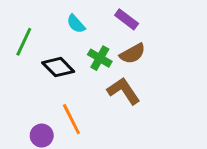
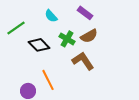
green line: (24, 42) -> (16, 28), turned 30

